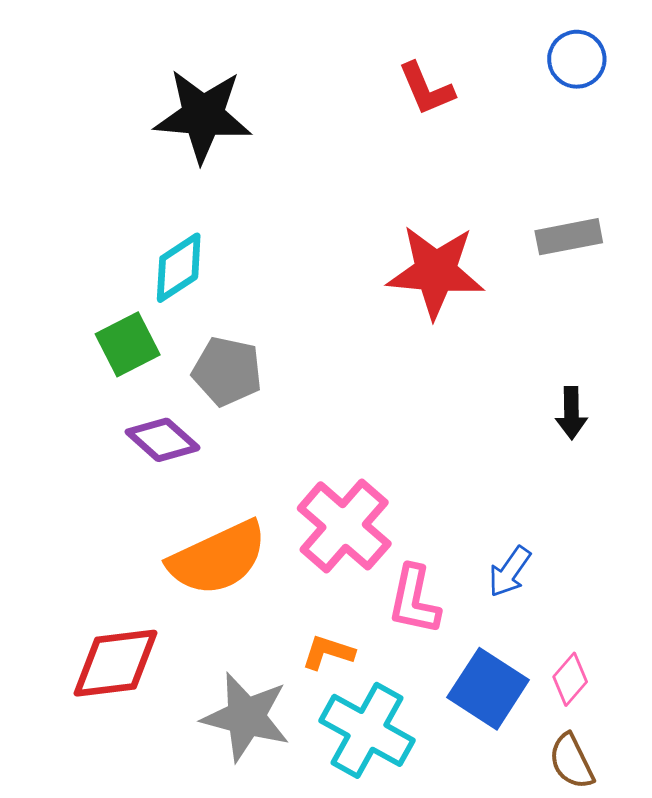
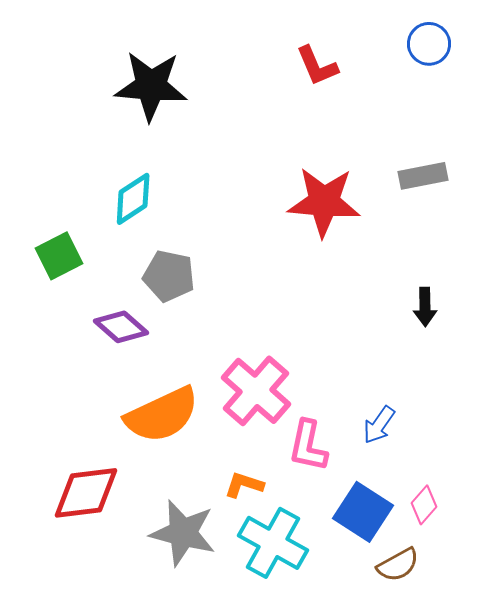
green square: (128, 344) -> (59, 256), moved
brown semicircle: (571, 761) -> (398, 565), moved, turned -93

